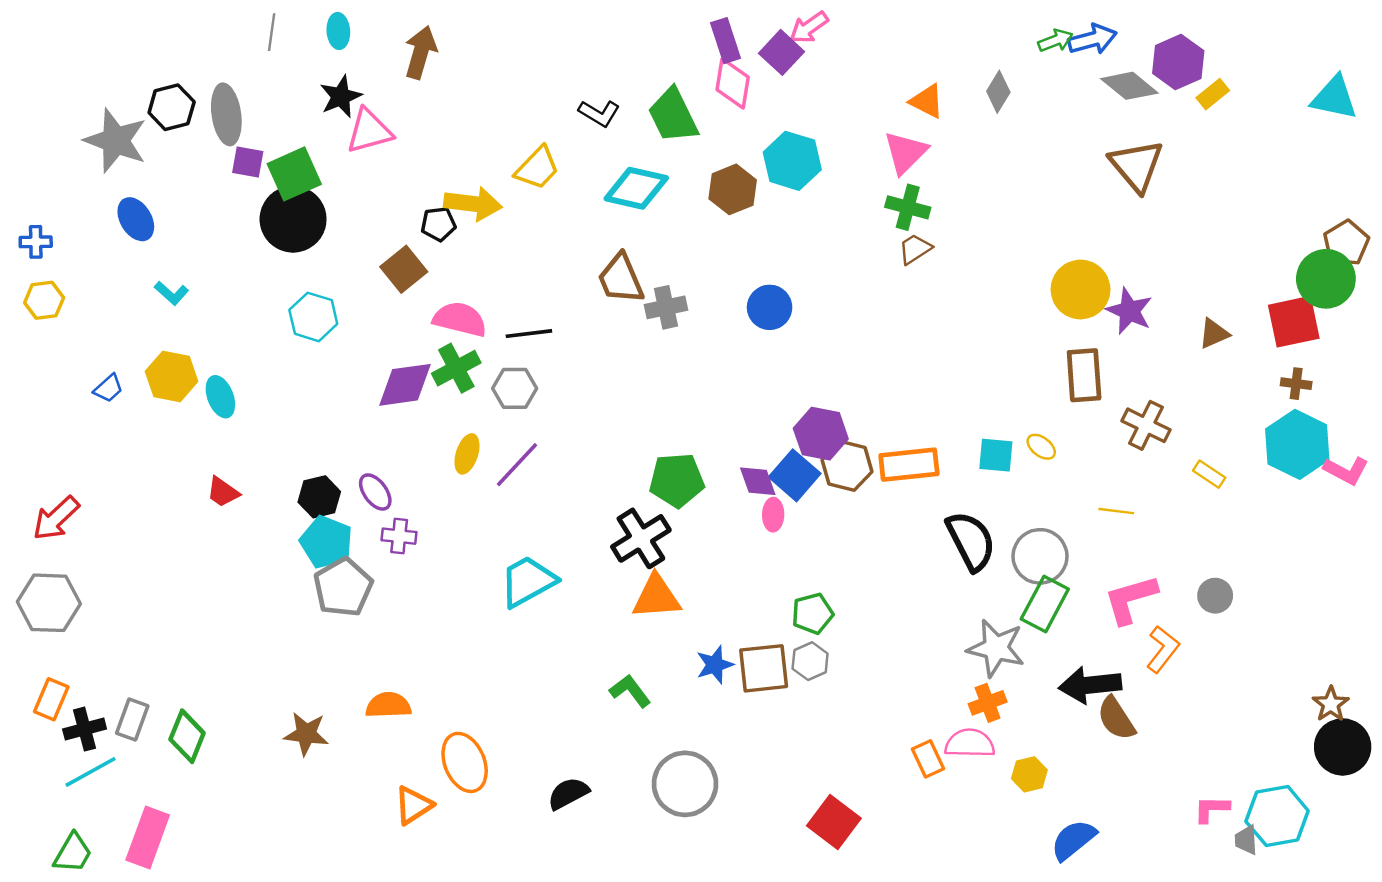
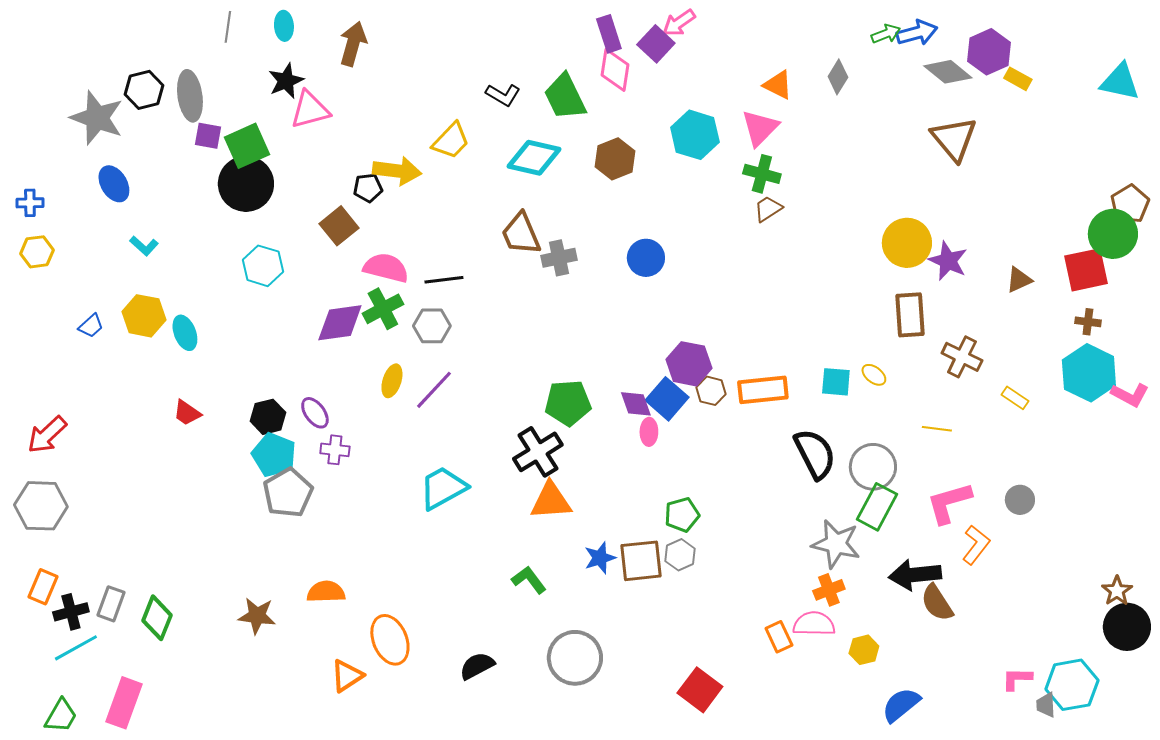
yellow rectangle: (1213, 94) -> (1018, 79), turned 68
cyan hexagon: (792, 161) -> (695, 135), moved
brown hexagon: (847, 466) -> (711, 391), size x0.7

